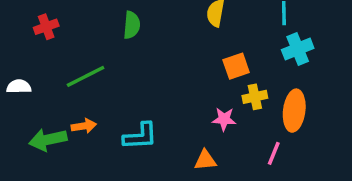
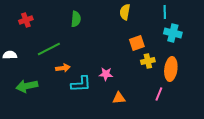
cyan cross: (298, 49) -> (173, 33), turned 36
pink star: (224, 119) -> (106, 74), moved
orange arrow: (84, 126) -> (63, 68), moved

